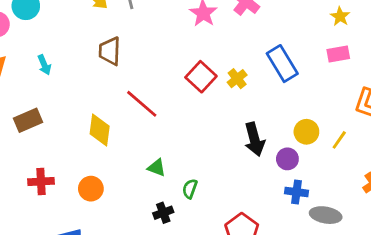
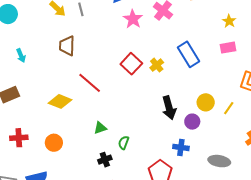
yellow diamond: (100, 130) -> (60, 101), turned -75
green triangle: (157, 168) -> (100, 128), turned -40
blue cross: (296, 192) -> (181, 147), moved

